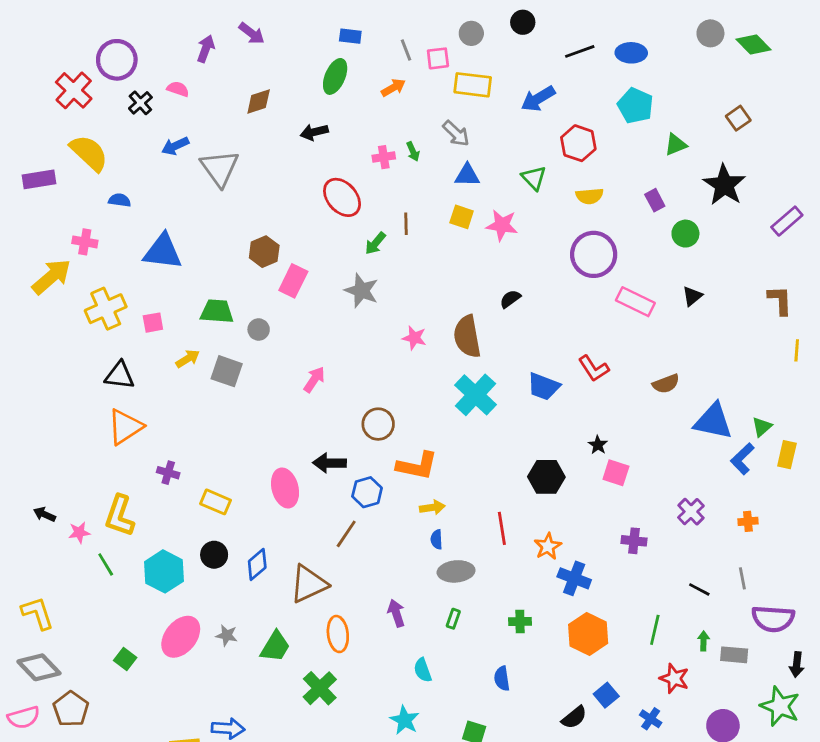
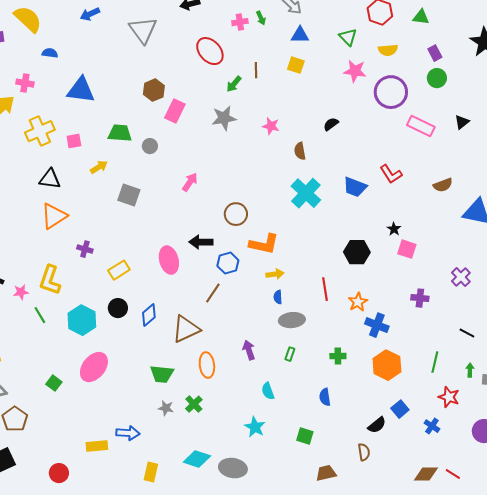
green triangle: (676, 145) -> (421, 17), moved, turned 30
gray triangle: (220, 168) -> (143, 30), moved
pink star: (502, 225) -> (355, 71), moved
green circle: (685, 234) -> (437, 78), moved
gray star: (361, 291) -> (224, 118), turned -30
brown semicircle: (467, 336) -> (300, 151), size x0.6
pink star: (414, 338) -> (271, 126), moved
gray square: (227, 371) -> (129, 195), moved
yellow rectangle: (215, 502) -> (119, 270), turned -55
gray star: (227, 635) -> (166, 408), moved
green trapezoid: (275, 646) -> (162, 374), turned 65
green cross: (320, 688) -> (194, 404), size x0.7

